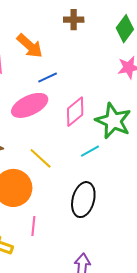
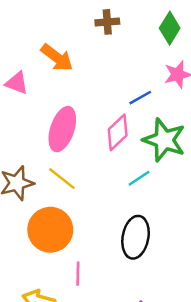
blue line: (48, 78) -> (140, 98), moved
pink ellipse: (30, 105) -> (62, 129), turned -42
yellow line: (41, 158) -> (62, 179), moved

